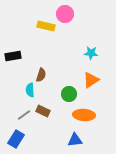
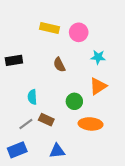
pink circle: (65, 14) -> (79, 32), moved
brown semicircle: (41, 75) -> (59, 65), moved, turned 136
blue rectangle: (16, 139) -> (17, 150), turned 36
blue triangle: (75, 140) -> (57, 151), moved

